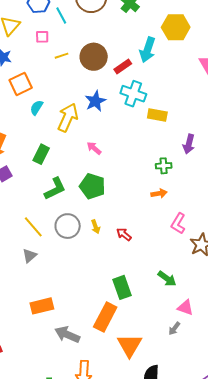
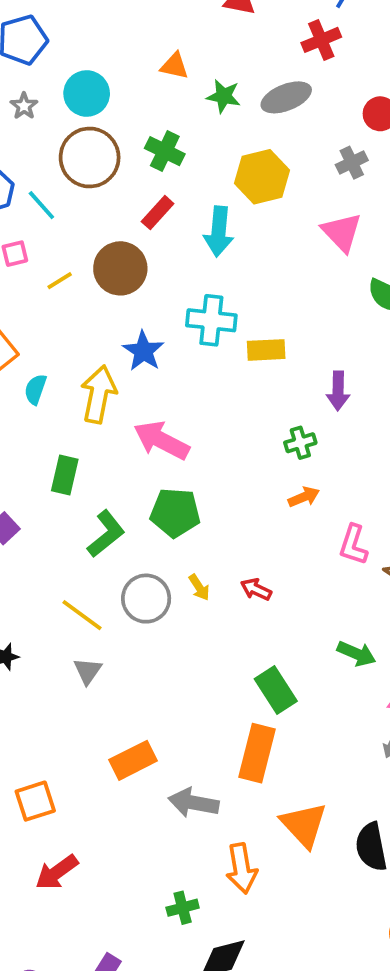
red rectangle: (123, 67) -> (158, 213), moved
pink arrow: (94, 148) -> (161, 440), size x1.8
orange triangle: (130, 345) -> (304, 825), moved

